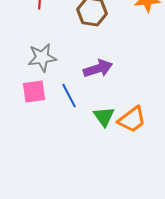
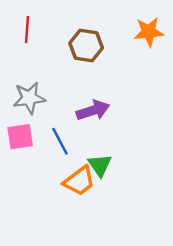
orange trapezoid: (132, 120) -> (79, 181), moved

